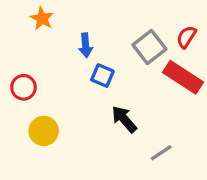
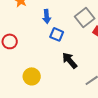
yellow circle: (44, 131) -> (32, 76), moved

